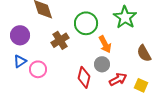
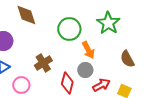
brown cross: (60, 40) -> (43, 63), moved
pink circle: (38, 69) -> (21, 85), moved

